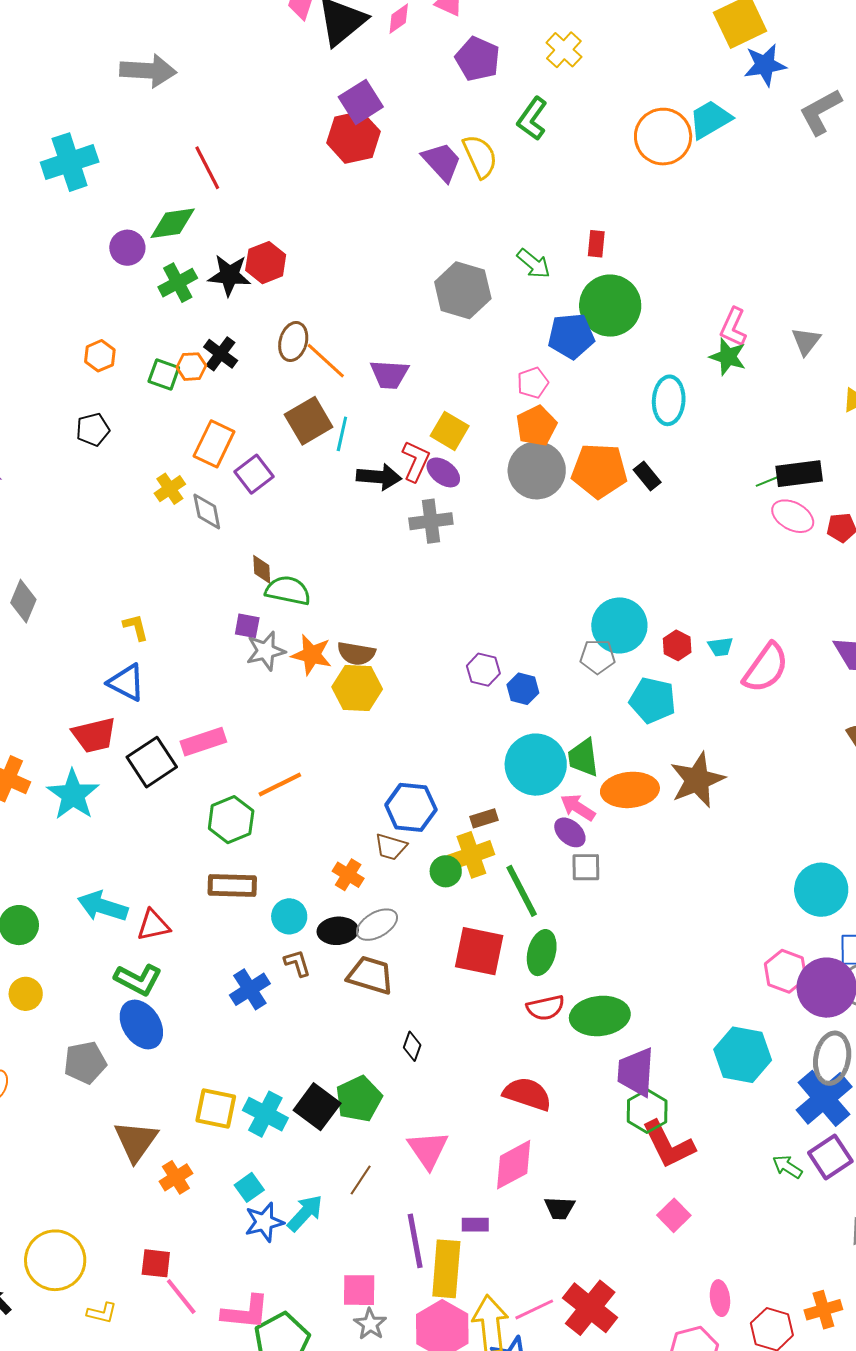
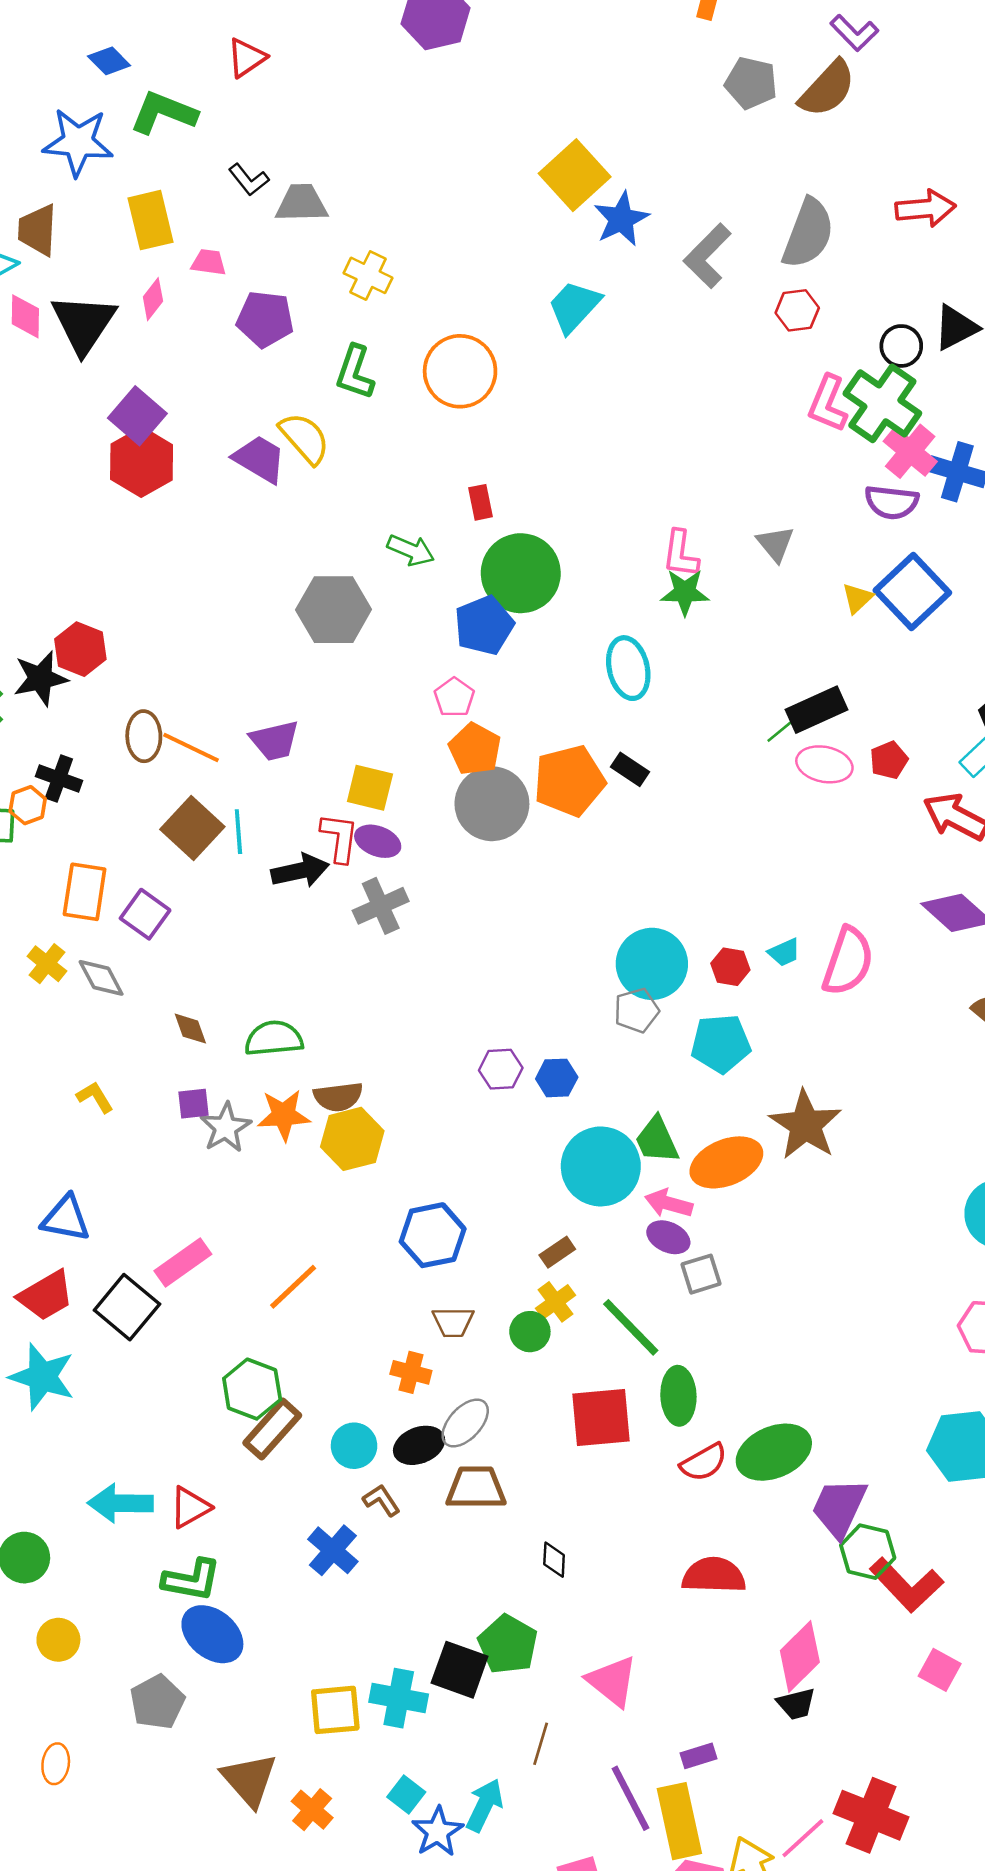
orange circle: (663, 137) -> (460, 371), moved
green semicircle: (288, 591) -> (274, 1039), moved
yellow L-shape: (136, 627) -> (95, 1097), moved
blue hexagon: (411, 807) -> (433, 1235), moved
green hexagon: (231, 820) -> (252, 1389), moved
yellow cross: (471, 855) -> (555, 1302), size x0.7
brown rectangle: (232, 886) -> (272, 1429), turned -33
purple trapezoid: (636, 1072) -> (839, 1508), turned 38
pink diamond: (514, 1165) -> (800, 1656), moved

